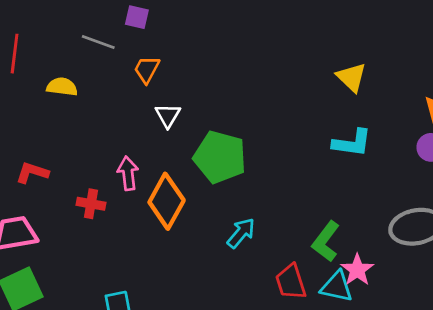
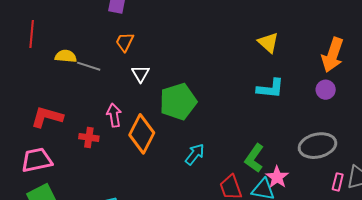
gray line: (98, 42) -> (89, 66), moved
green pentagon: (220, 157) -> (178, 102), turned -30
red L-shape: (32, 173) -> (47, 117), size x1.4

